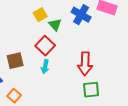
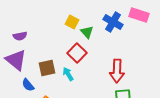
yellow square: (40, 15) -> (72, 22), turned -32
cyan arrow: (45, 67) -> (68, 74), moved, turned 136

